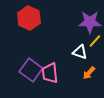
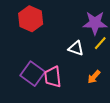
white triangle: (80, 52) -> (76, 48), moved

